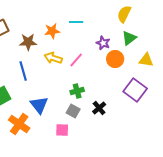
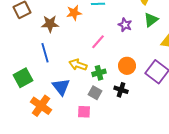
yellow arrow: (53, 58) -> (78, 65), moved
orange circle: (115, 59) -> (127, 66), moved
black cross: (99, 108) -> (121, 90), turned -32

